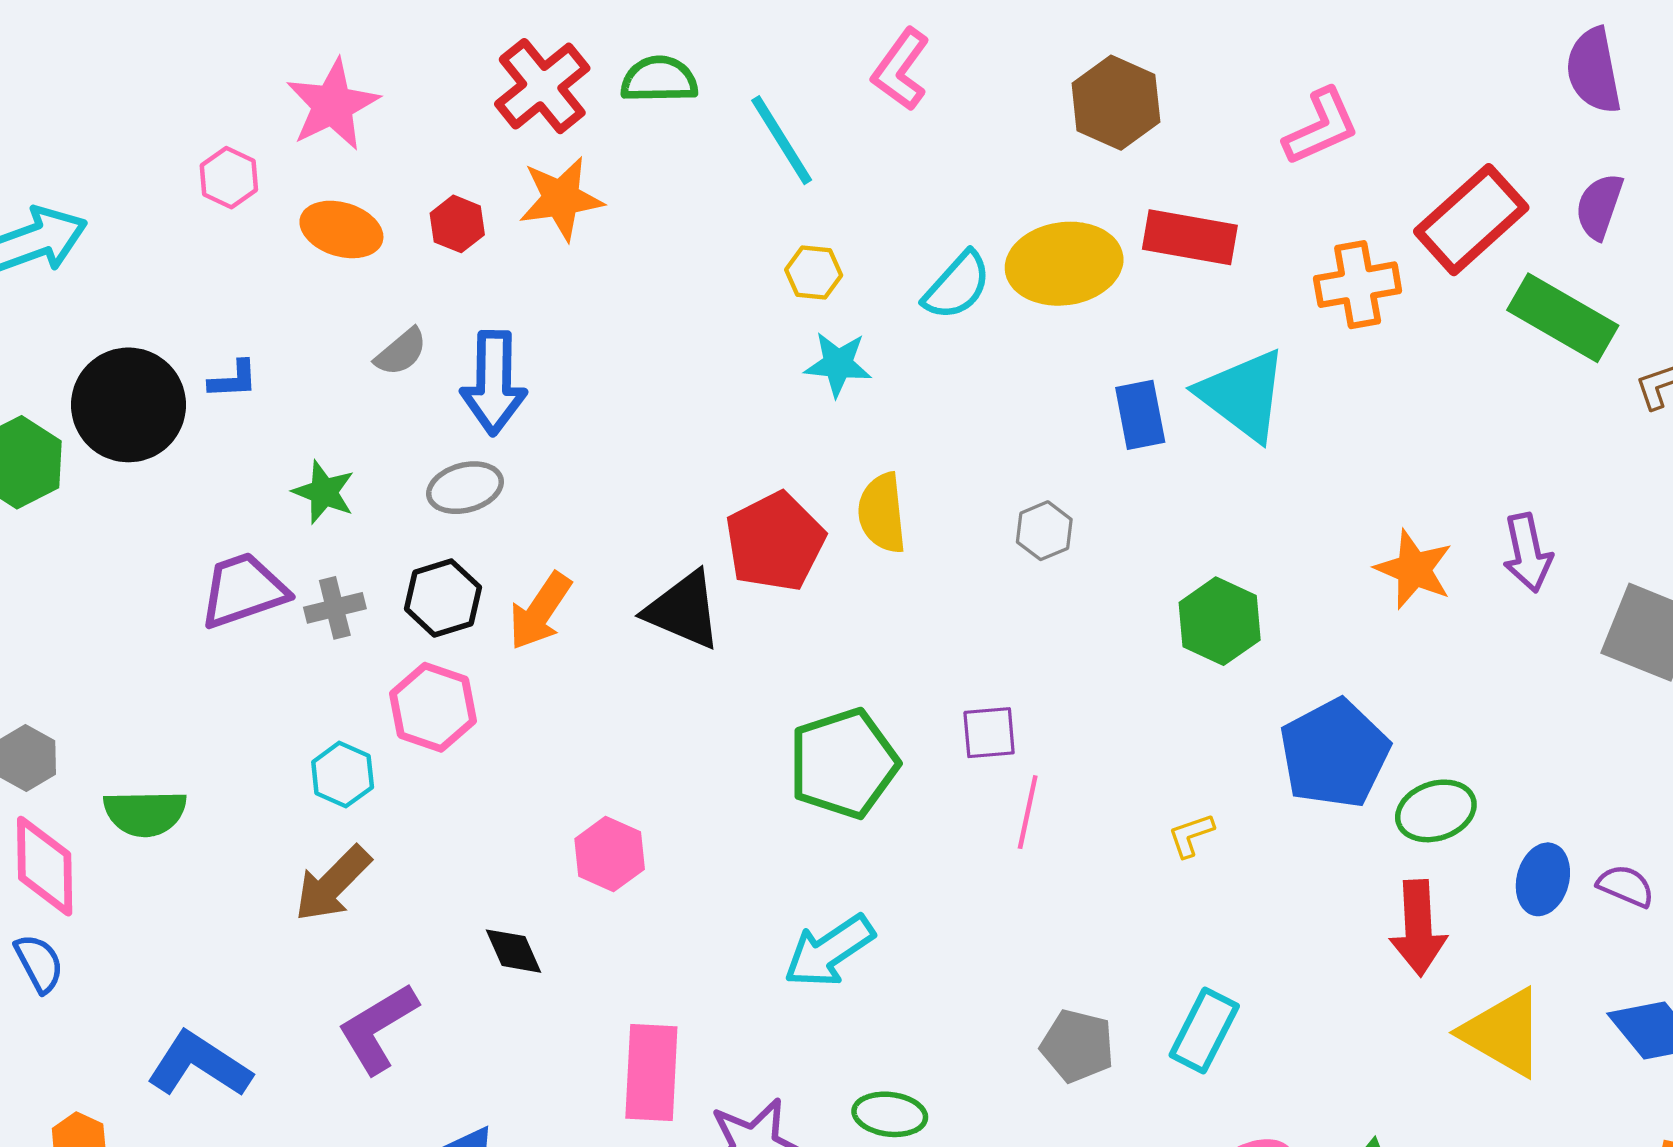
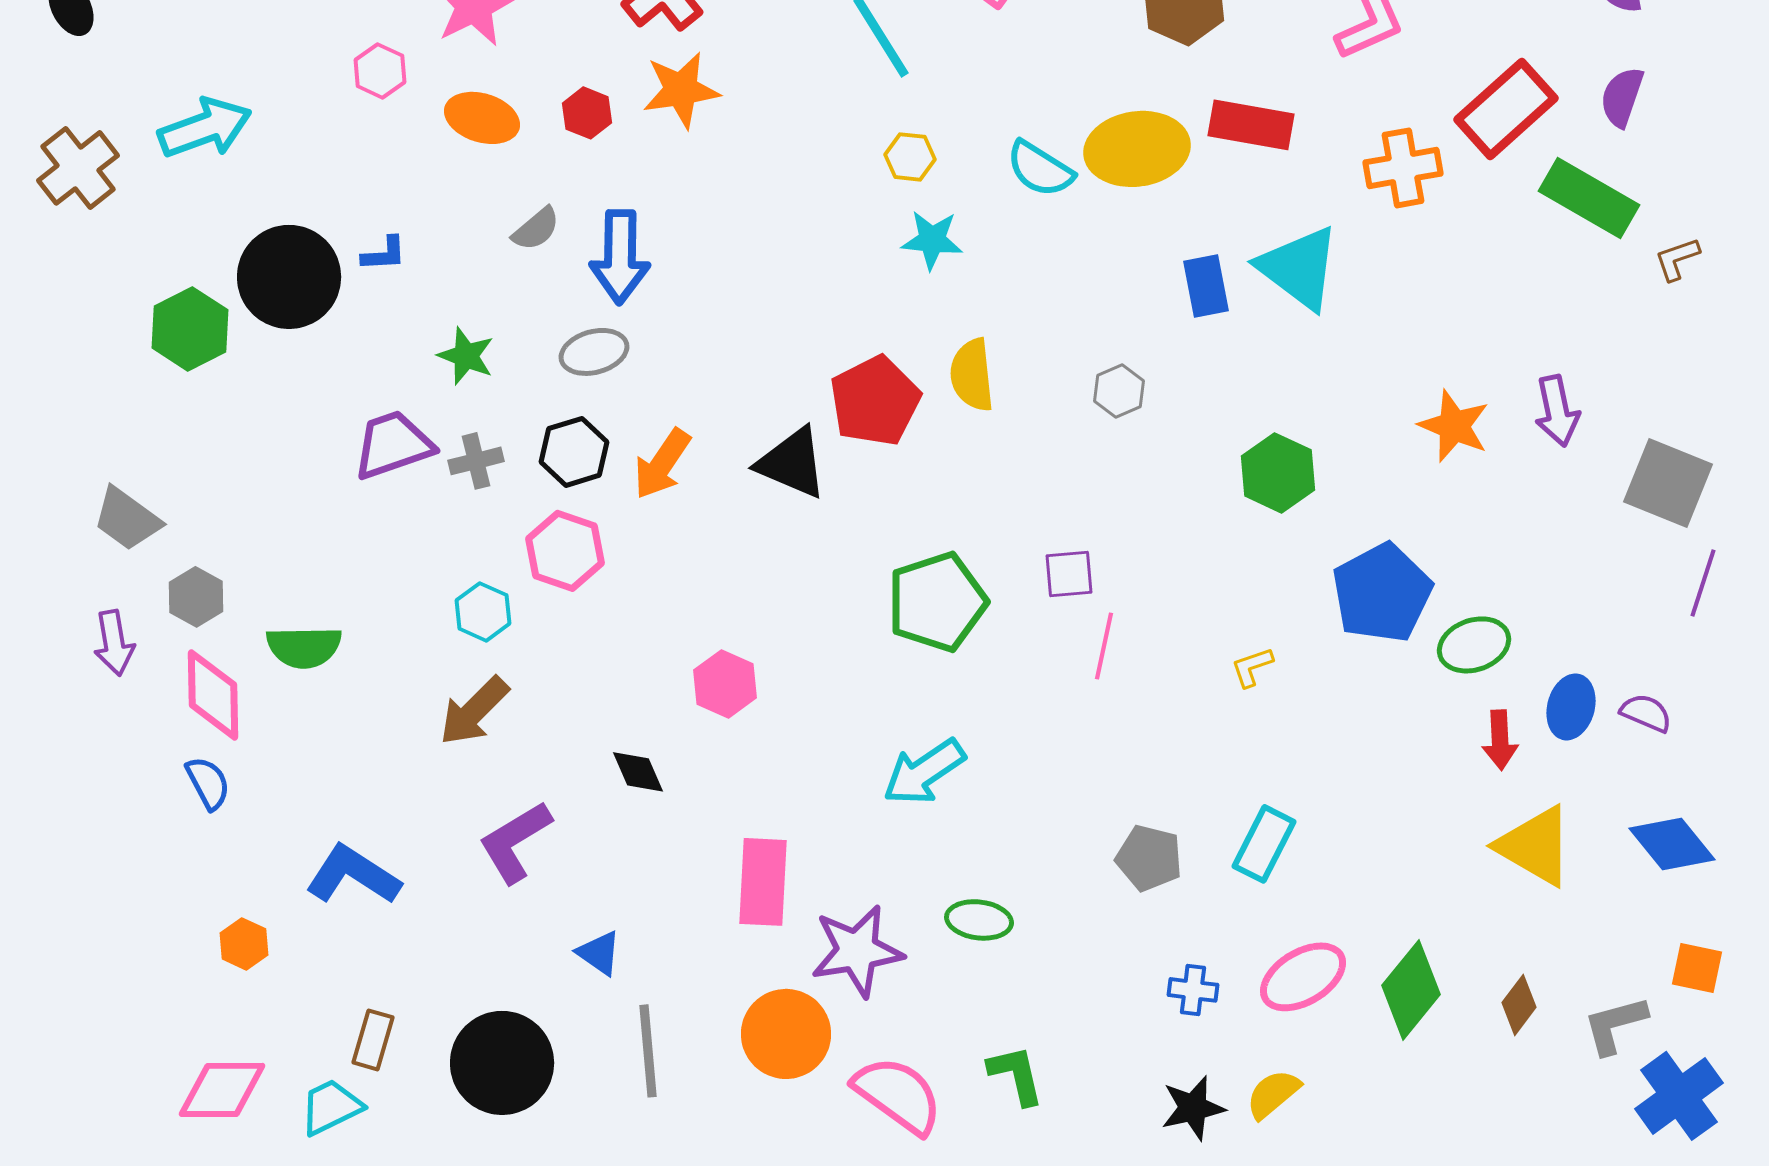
cyan semicircle: (957, 286) -> (1040, 169), turned 80
red arrow: (1418, 928) -> (1500, 740), moved, size x0.7

